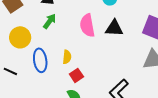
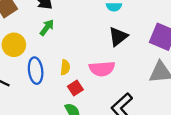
pink semicircle: (87, 25) -> (102, 69), moved, turned -85
black triangle: (114, 28) -> (118, 37), turned -42

